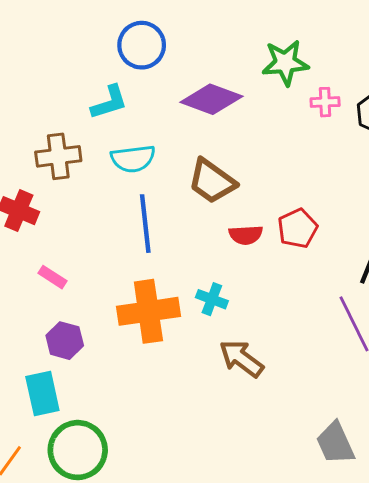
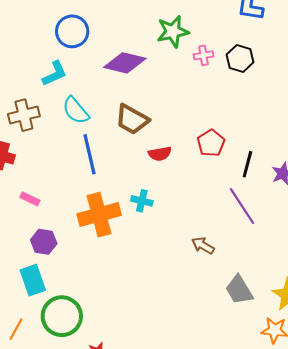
cyan semicircle: (133, 159) -> (76, 110), turned 64
red pentagon: (298, 228) -> (211, 143), moved
brown arrow: (241, 359) -> (203, 246), moved, size x0.7

